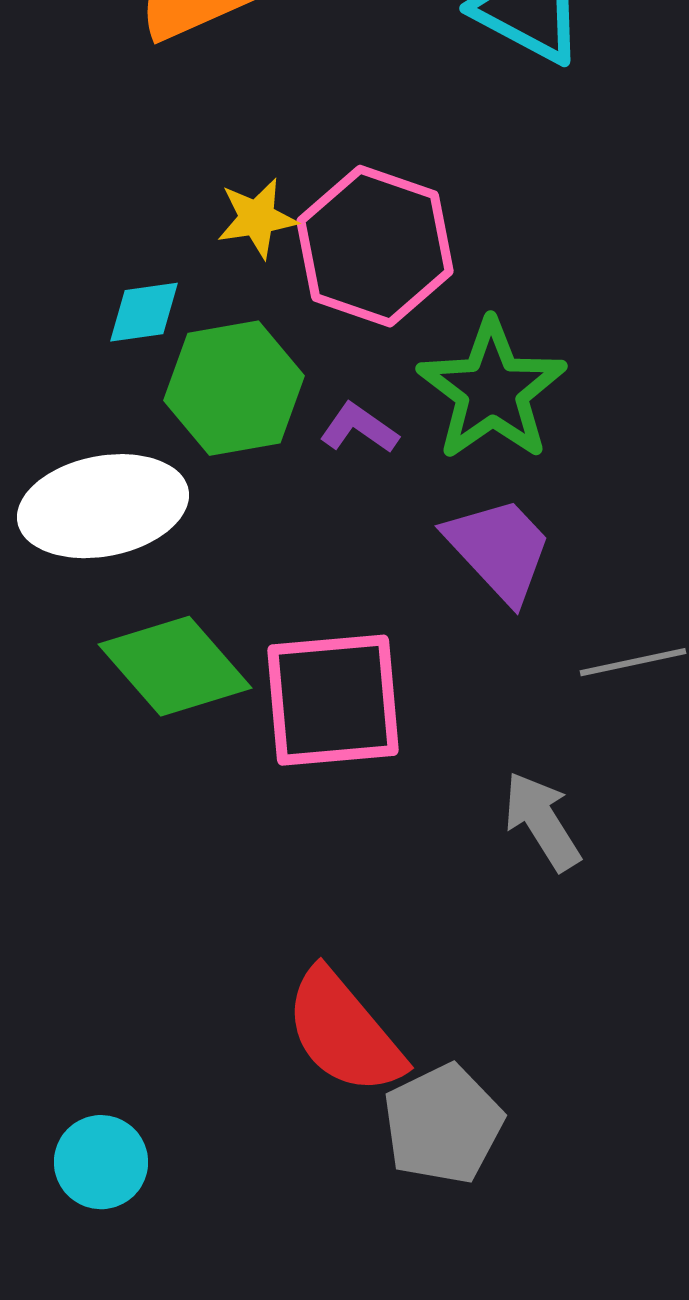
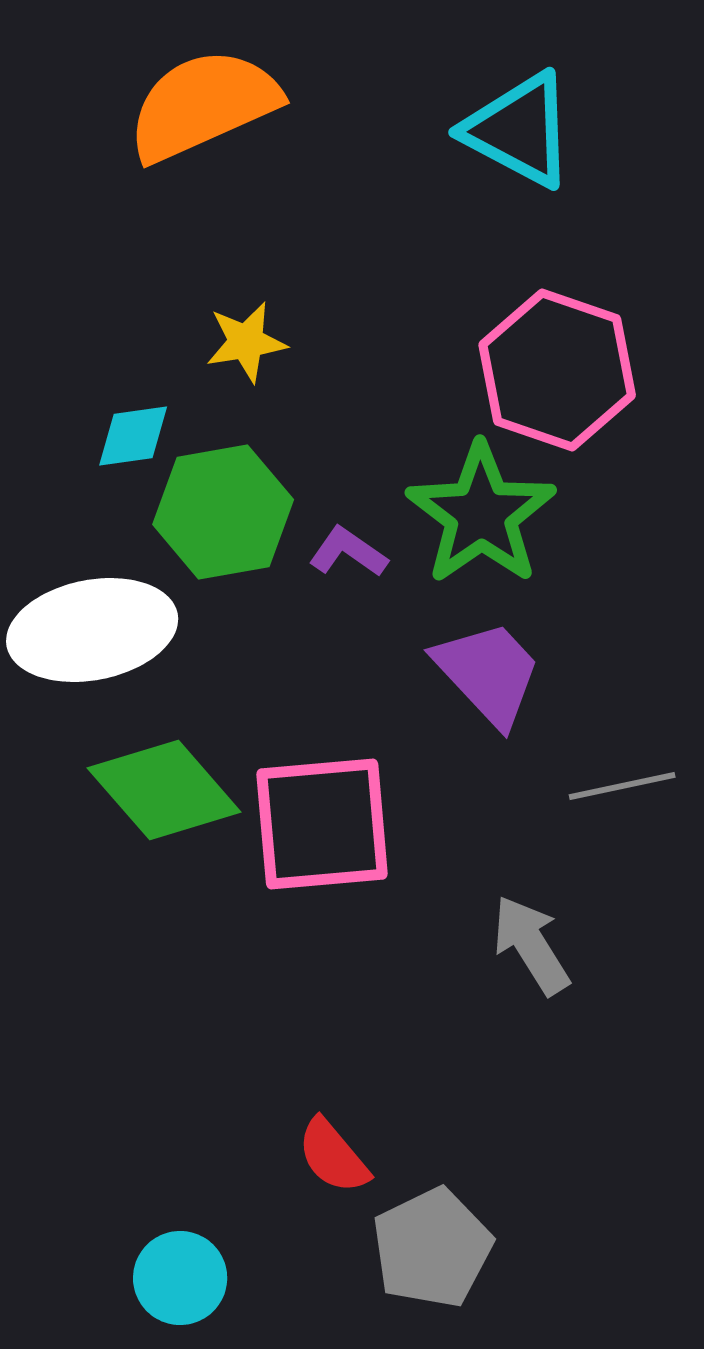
pink hexagon: (375, 246) -> (557, 370), moved
red semicircle: (344, 1032) -> (333, 1156), size x0.6
cyan circle: (101, 1162) -> (180, 1278), moved

